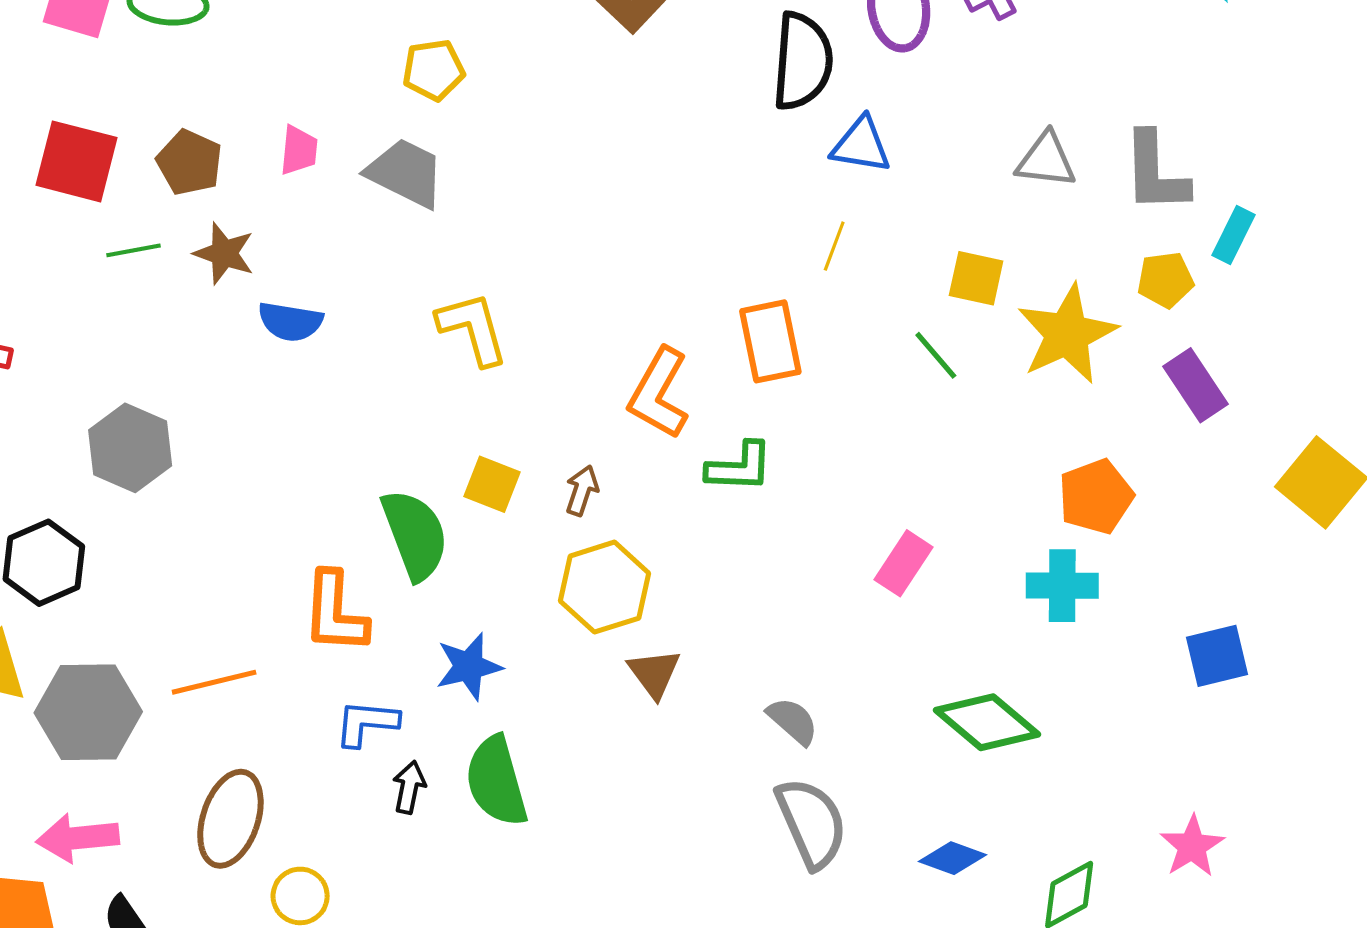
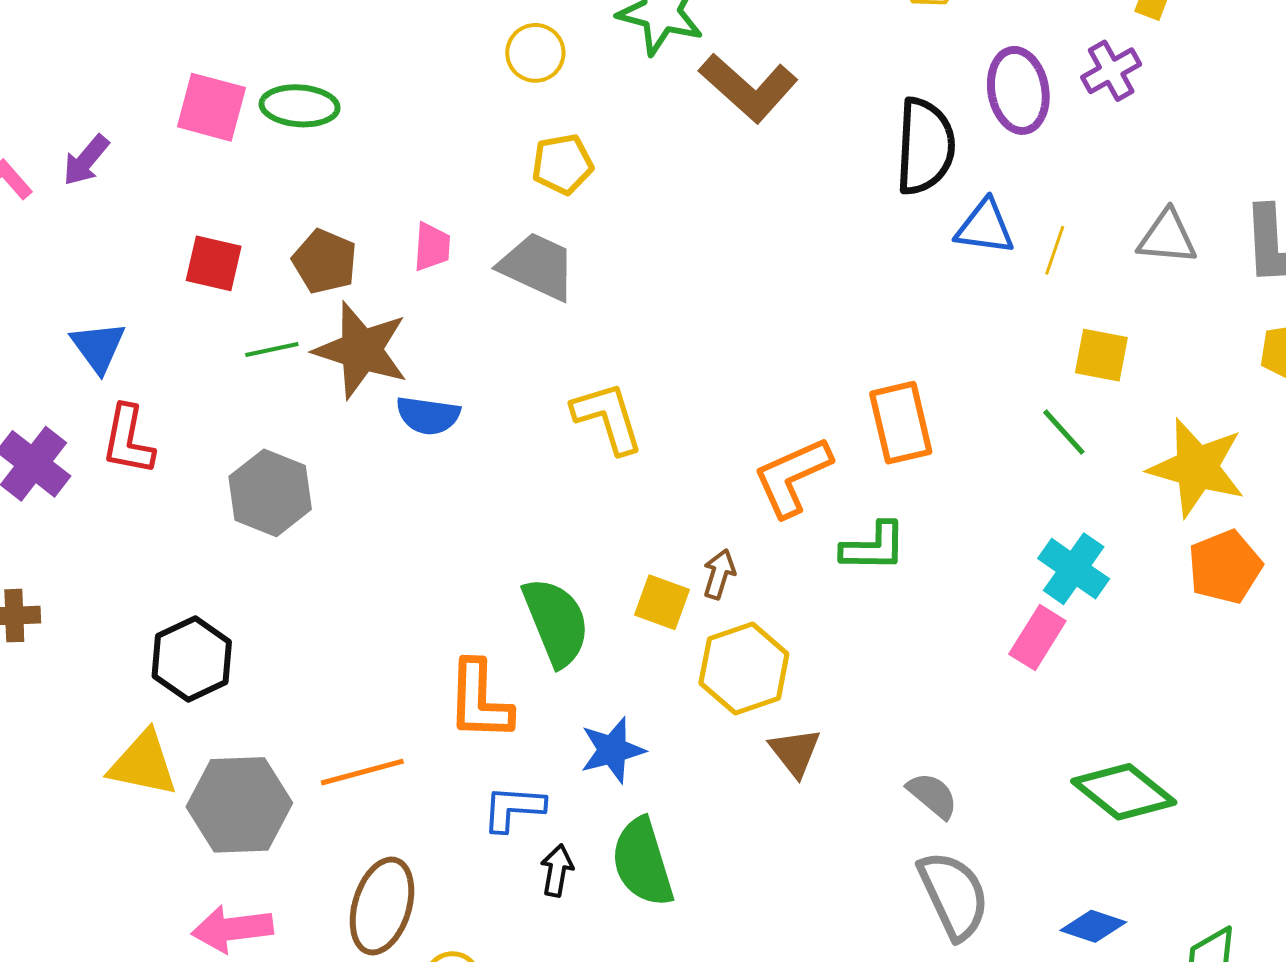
red square: (76, 161) -> (214, 263), size x0.7
yellow line: (834, 246) -> (1055, 250), moved
brown star: (224, 253) -> (361, 350), size x1.6
yellow star: (1067, 334) -> (1197, 468), moved, turned -30
orange L-shape: (659, 393) -> (792, 477), turned 38
gray hexagon: (130, 448) -> (270, 493), moved
yellow square: (492, 484) -> (662, 602), moved
cyan cross: (1062, 586) -> (1074, 569), moved, turned 36

